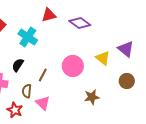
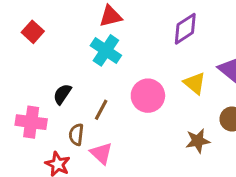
purple diamond: (80, 23) -> (185, 29), moved, turned -70
cyan cross: (28, 37) -> (106, 50), moved
brown star: (92, 97) -> (198, 141), moved

